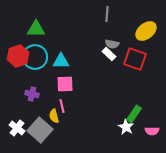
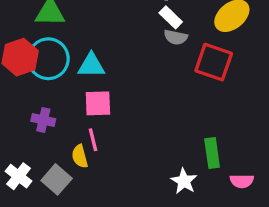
white rectangle: (109, 54) -> (171, 17), moved
green rectangle: (134, 114) -> (212, 153), turned -42
white star: (126, 127) -> (184, 181), moved
gray square: (40, 130) -> (57, 179), size x0.7

